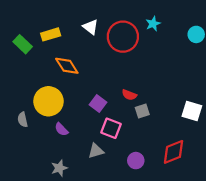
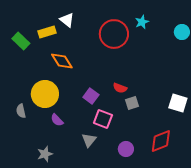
white triangle: (91, 27) -> (67, 20), moved
gray triangle: (96, 151) -> (89, 140), turned -35
gray star: (59, 168) -> (45, 154), moved

